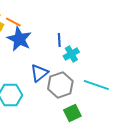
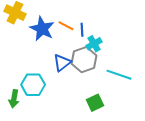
orange line: (13, 22) -> (66, 26), moved
gray hexagon: (60, 85) -> (84, 60), moved

